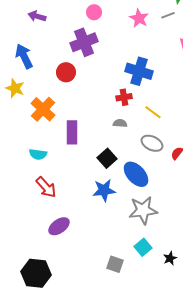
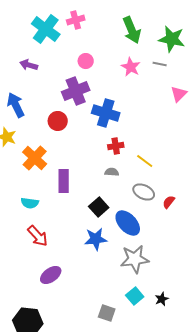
gray line: (168, 15) -> (160, 64), turned 32
blue cross: (139, 71) -> (106, 113), moved
black star: (170, 258) -> (162, 299), moved

